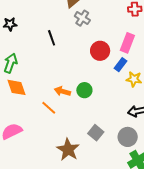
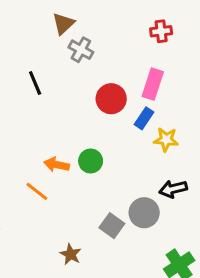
gray circle: (128, 137) -> (144, 213), moved
brown star: (68, 150) -> (71, 254), size x0.6

